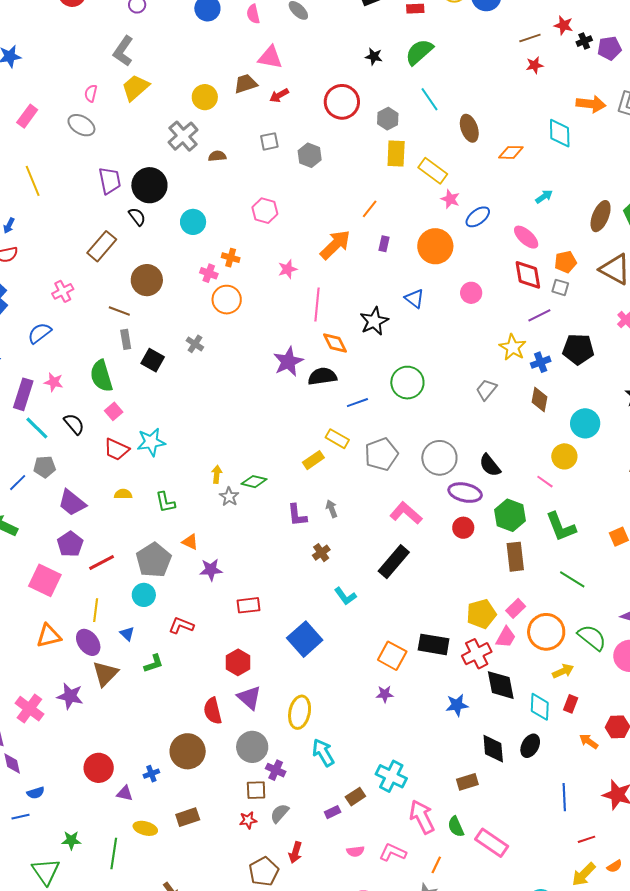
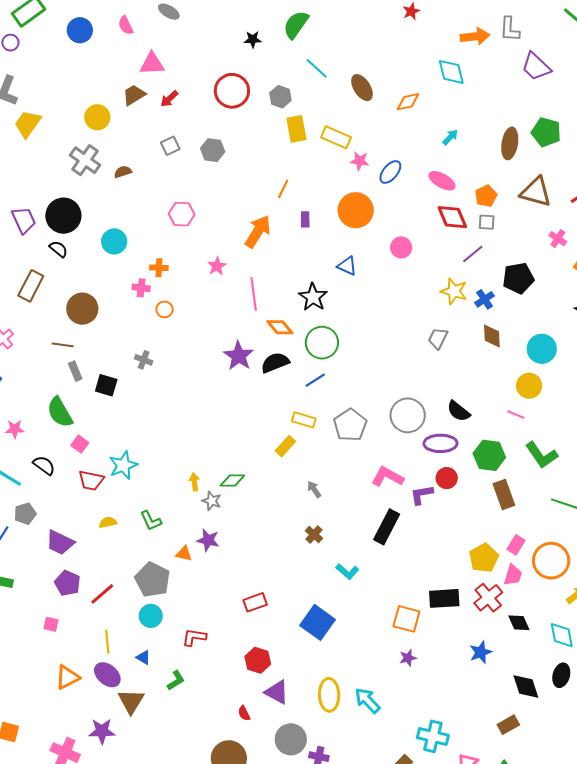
orange circle: (227, 300) -> (165, 309), size x0.6
green circle: (407, 383) -> (322, 343), moved
purple L-shape: (297, 515) -> (422, 495), moved, turned 100
purple star: (211, 570) -> (208, 540), moved, turned 30
pink square: (45, 580) -> (51, 624), size x0.5
black diamond: (501, 685) -> (519, 623), size x0.7
red semicircle: (213, 711) -> (244, 713), size x0.6
cyan arrow: (323, 753) -> (367, 700), moved

